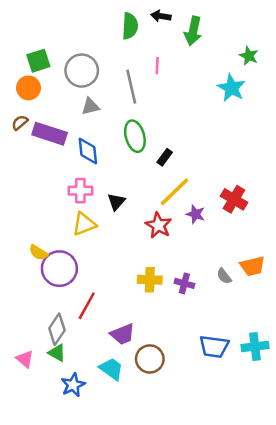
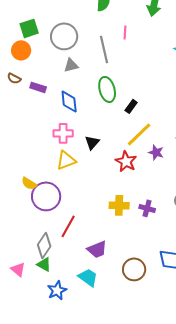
brown semicircle: (20, 123) -> (14, 78), turned -112
purple rectangle: (50, 134) -> (38, 87), size x0.6
brown circle: (150, 359) -> (134, 269), moved

